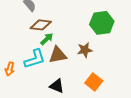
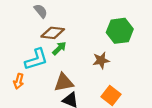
brown triangle: (58, 55) -> (64, 82), moved
cyan L-shape: (35, 59) -> (36, 59), moved

